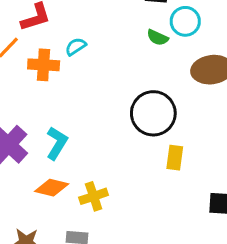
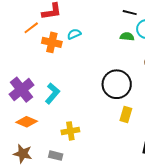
green semicircle: (158, 37) -> (127, 37), turned 152
orange diamond: (52, 188) -> (27, 122), moved

